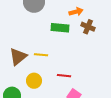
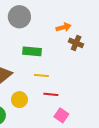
green rectangle: (60, 28) -> (32, 51), moved
yellow line: (41, 55) -> (41, 75), moved

